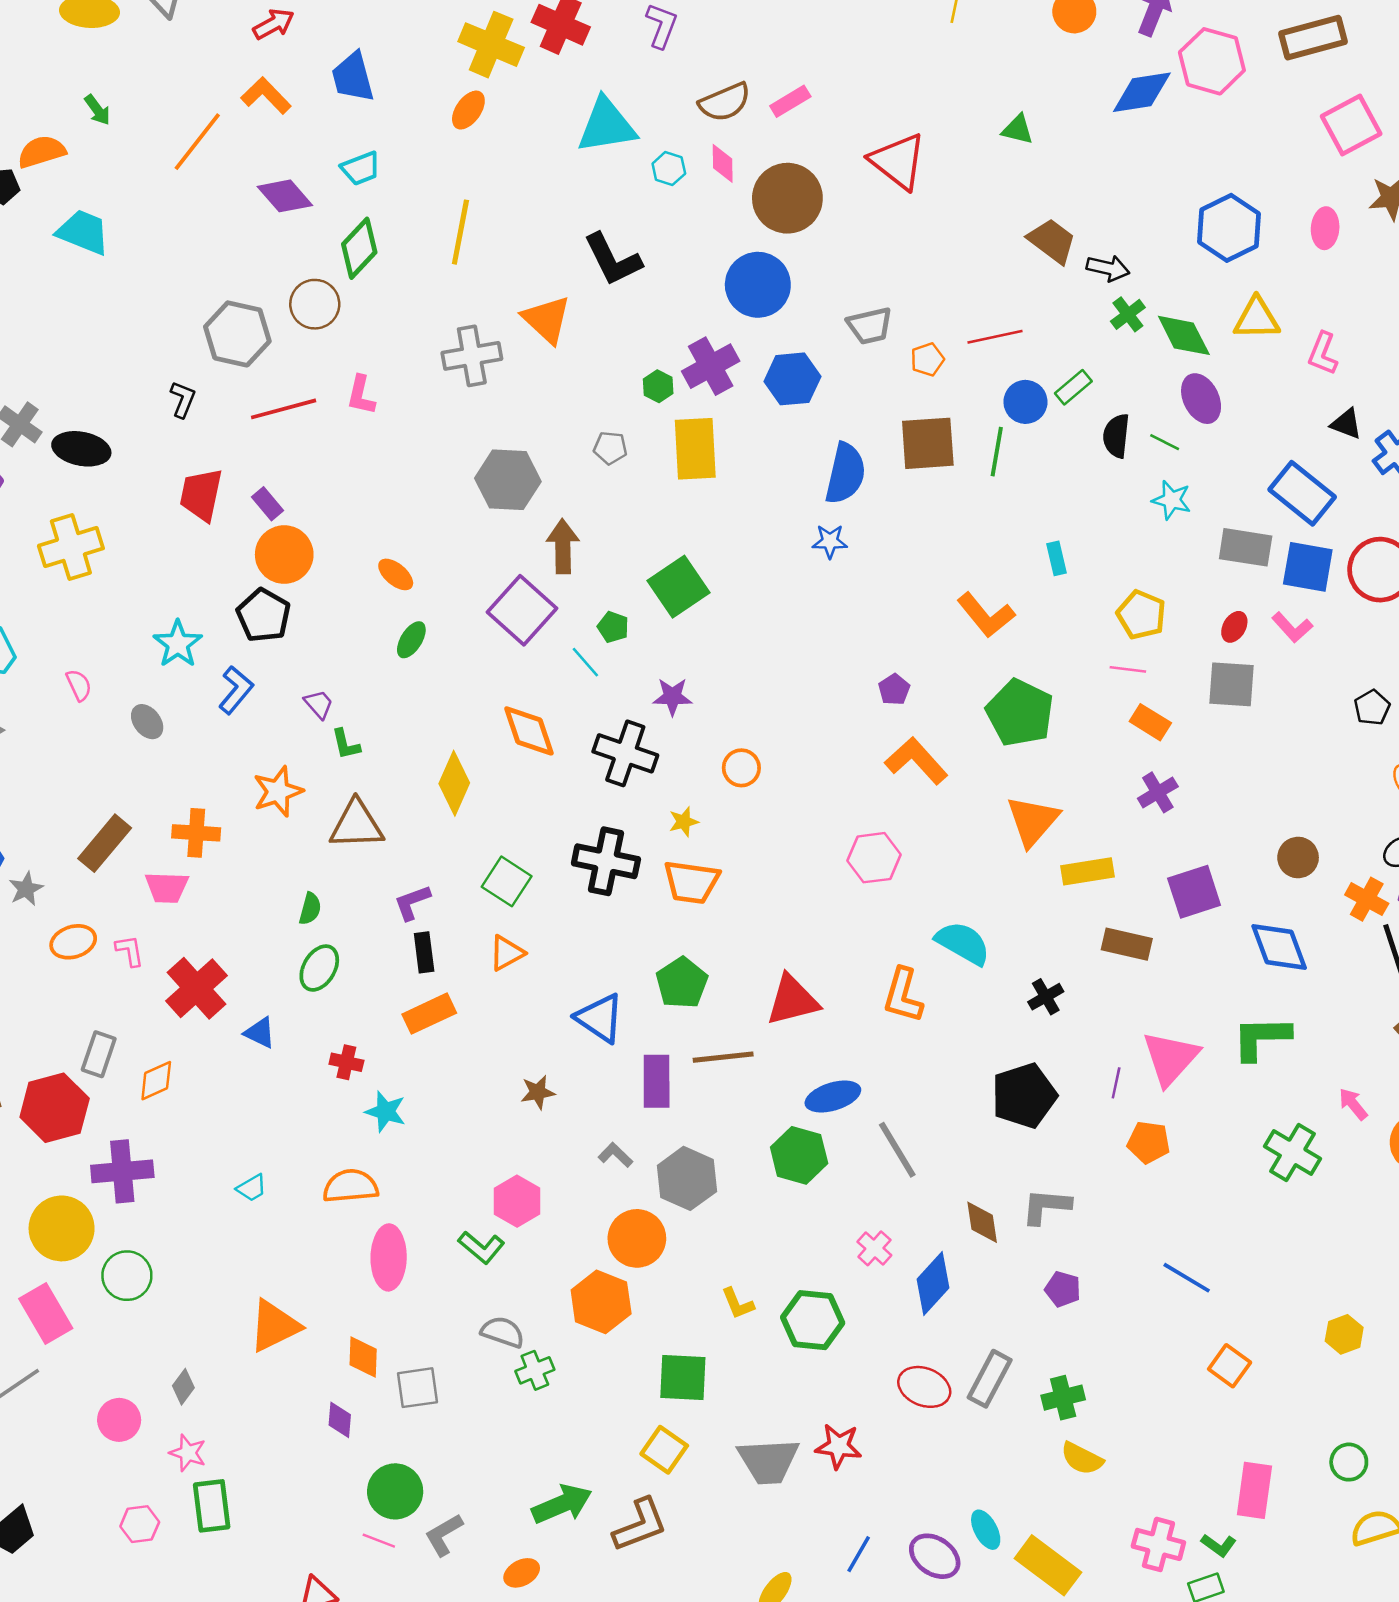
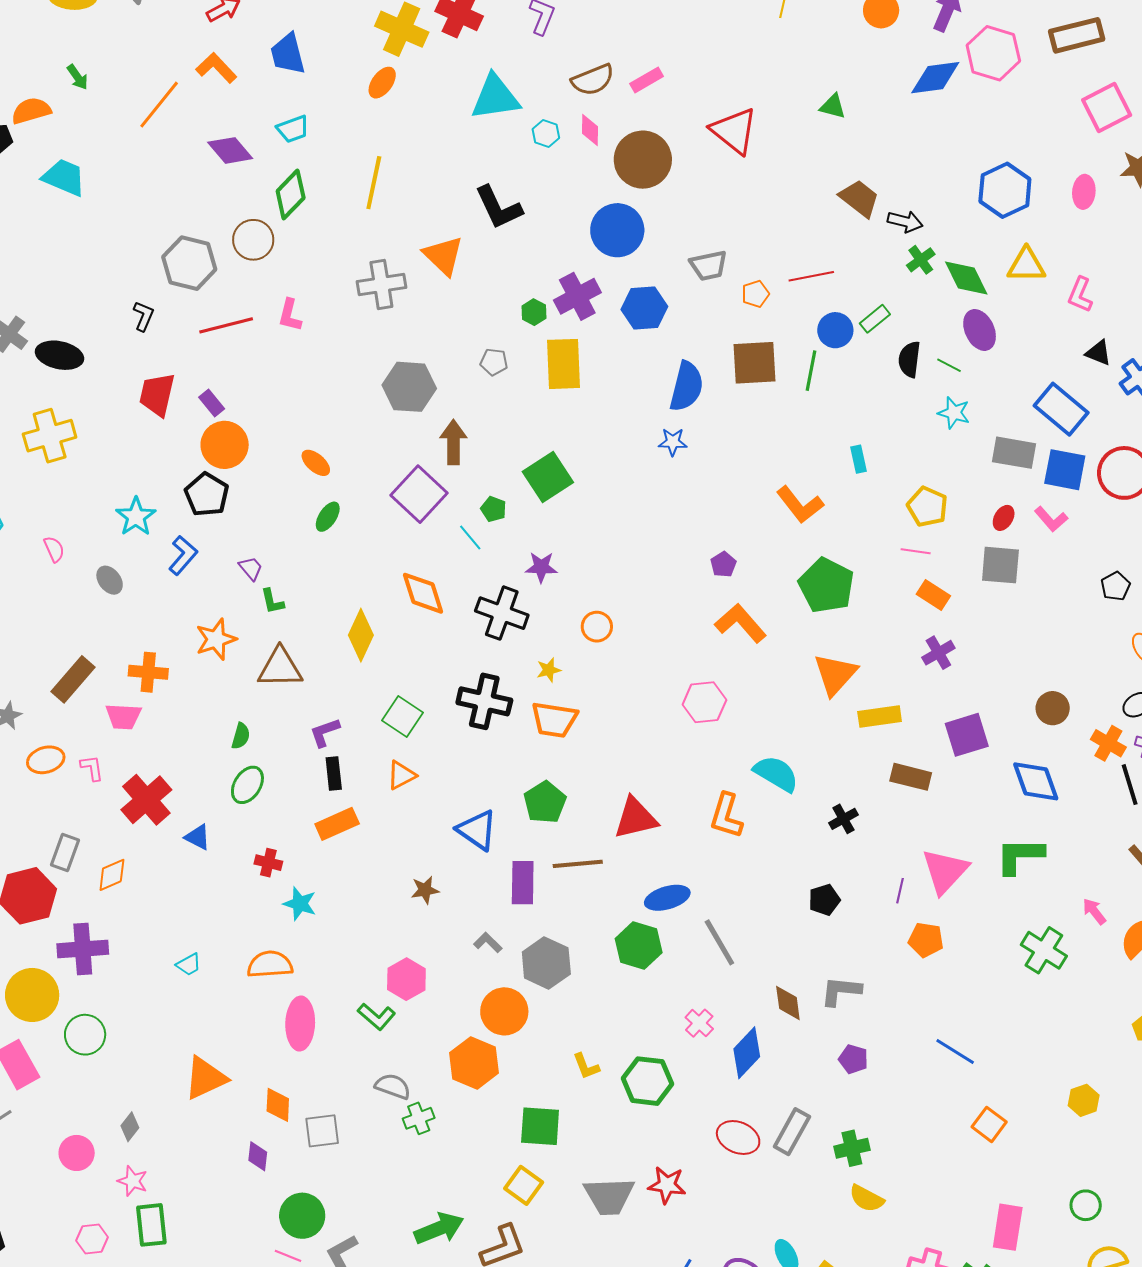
black pentagon: (1024, 1096) -> (824, 900), size x0.6

